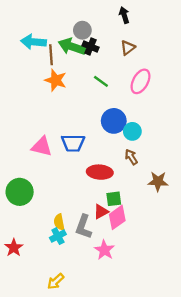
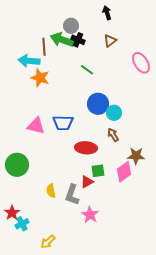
cyan arrow: (34, 42) -> (29, 61), moved
orange star: (56, 80) -> (40, 78), moved
pink ellipse: (140, 81) -> (141, 63), moved, turned -60
pink diamond: (117, 217) -> (124, 172), moved
cyan cross: (58, 236) -> (22, 224), moved

